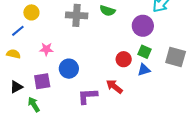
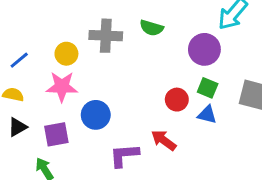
yellow circle: (31, 12) -> (66, 54), moved
pink star: (46, 49) -> (62, 87), size x1.5
blue triangle: (144, 70) -> (207, 115), turned 32
black triangle: (16, 87) -> (17, 127), moved

